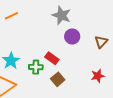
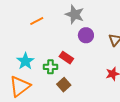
orange line: (11, 16) -> (37, 21), moved
brown square: (58, 79) -> (64, 85), moved

